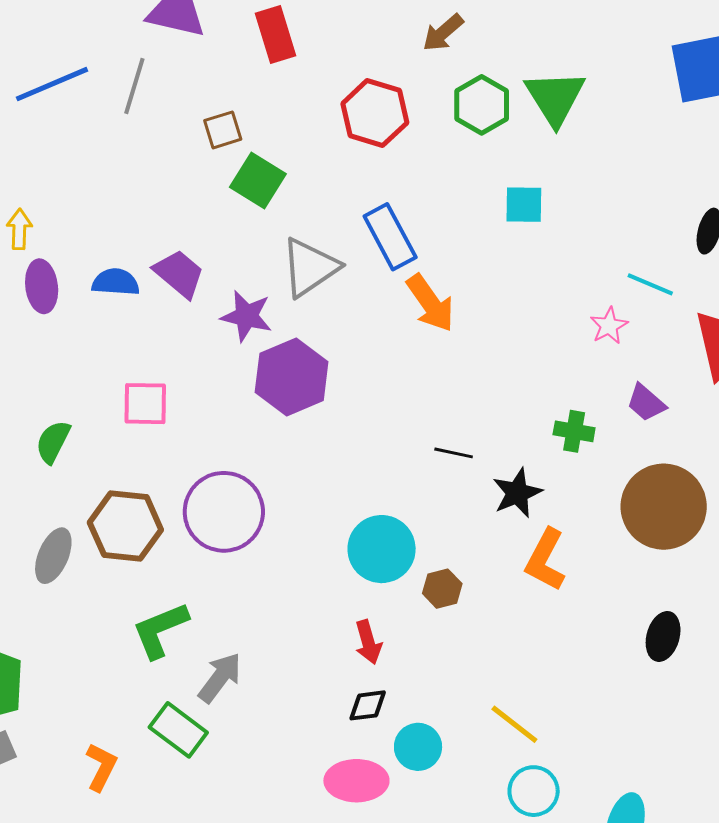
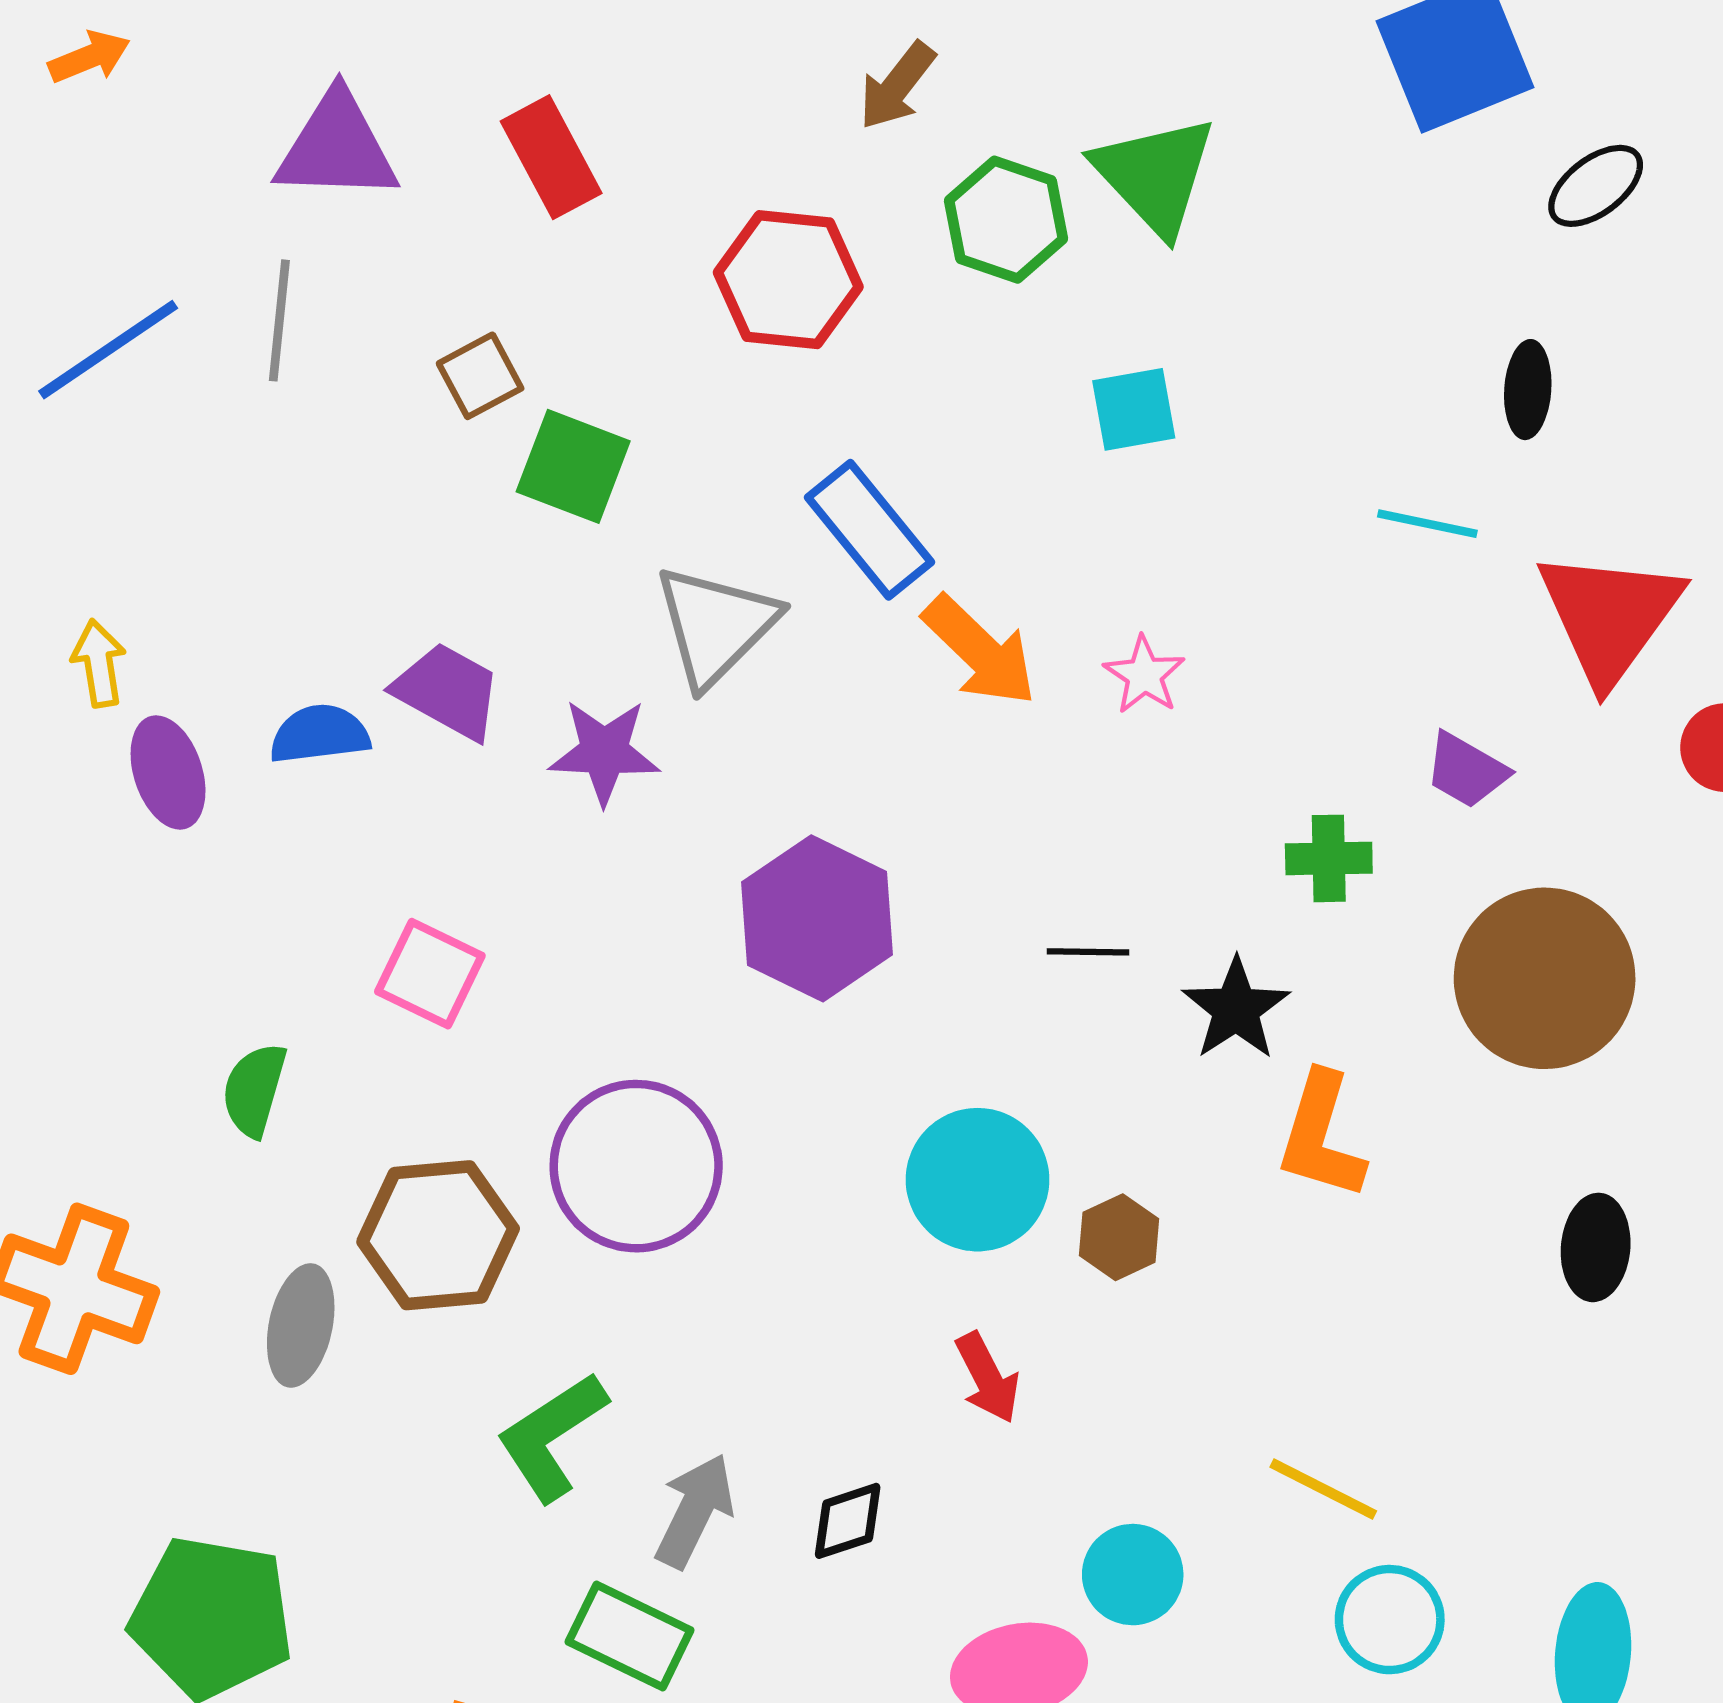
pink star: (609, 326) -> (1144, 675), moved
purple hexagon: (292, 377) -> (817, 918), moved
pink square: (145, 404) -> (430, 974), turned 36
black diamond: (368, 705) -> (848, 1521), moved

